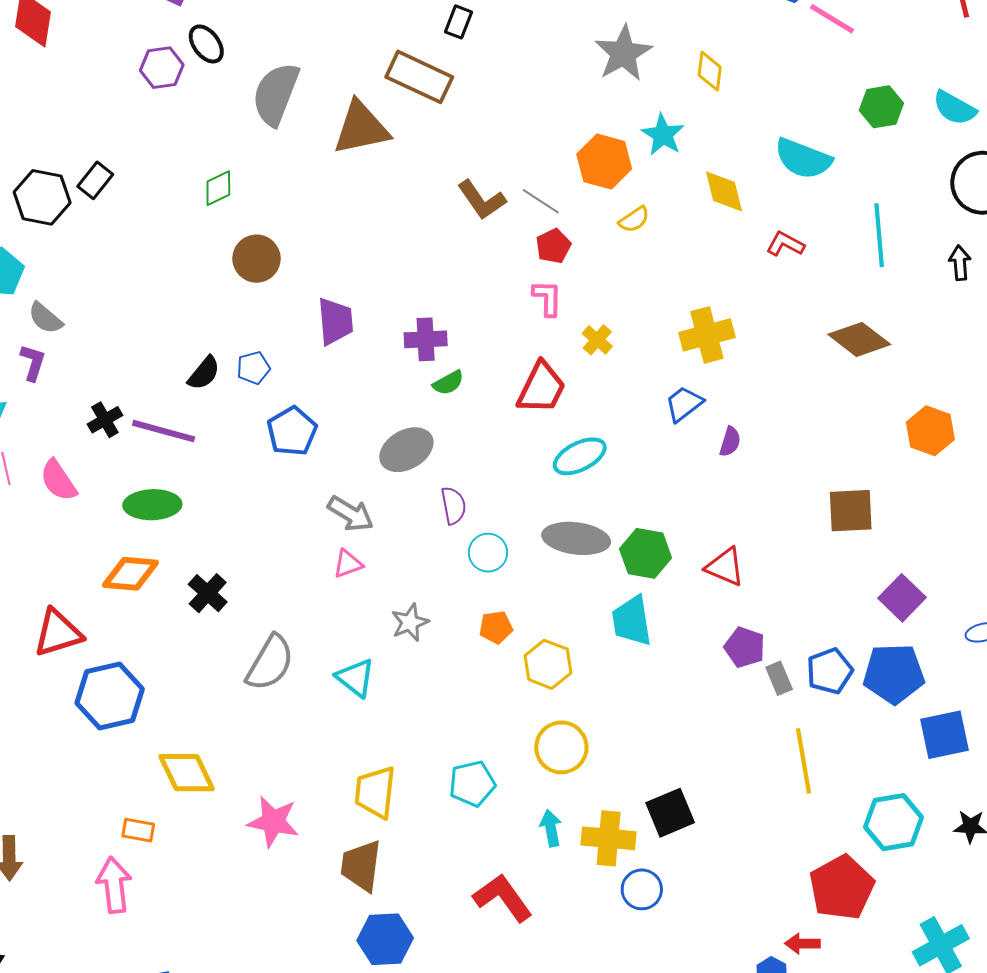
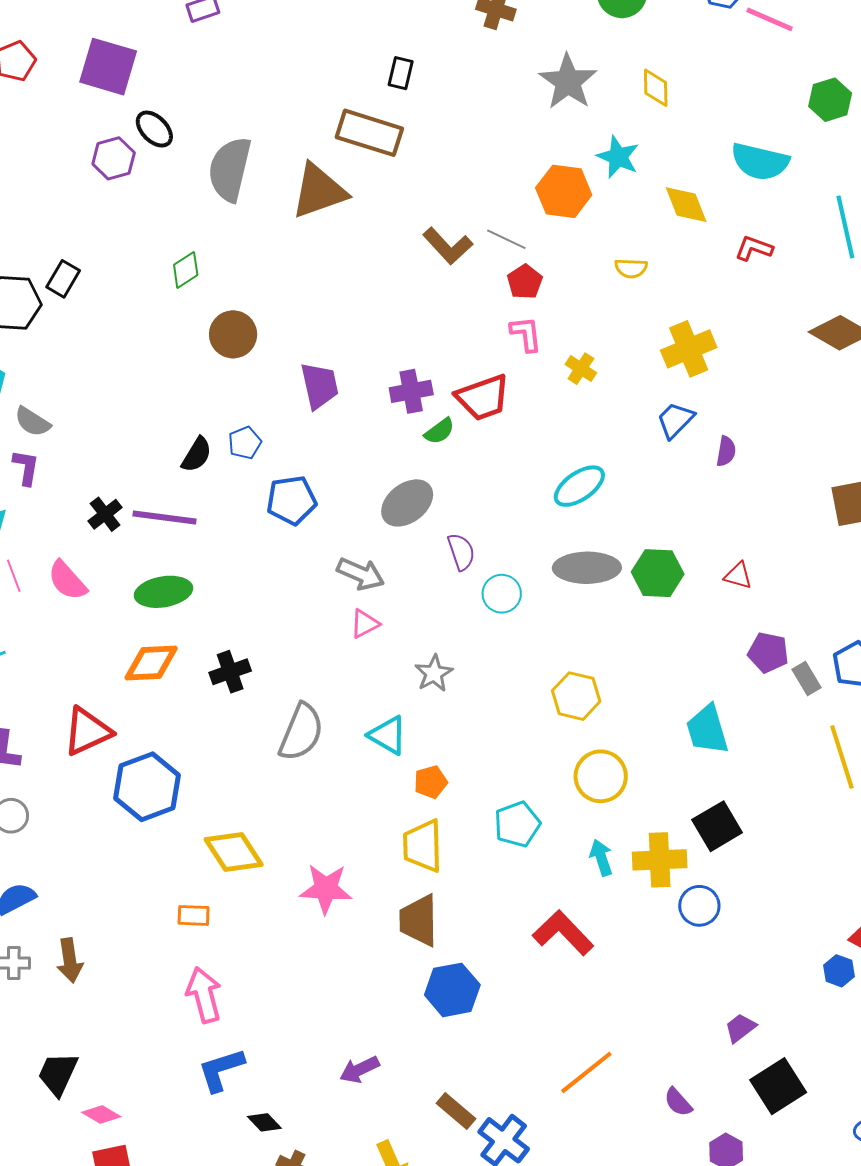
yellow semicircle: (634, 219) -> (631, 268), moved, turned 44
red trapezoid: (541, 388) -> (483, 398), moved, turned 52
blue pentagon: (292, 431) -> (292, 500), turned 30
red triangle: (725, 567) -> (738, 576), size x0.7
black cross: (208, 593) -> (230, 672), turned 36
cyan trapezoid: (632, 621) -> (707, 730), moved
orange pentagon: (496, 627) -> (431, 782), moved
pink arrow: (114, 885) -> (204, 995), moved

